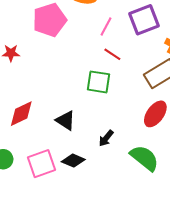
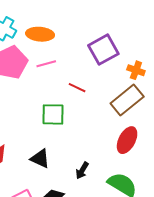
pink line: (106, 27) -> (46, 64), moved, turned 54
green square: (98, 82) -> (53, 114), moved

